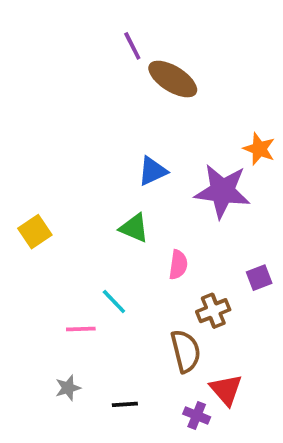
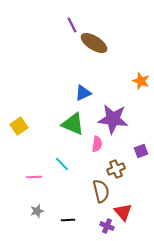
purple star: (222, 191) -> (113, 119), moved
green triangle: (134, 228) -> (73, 124), size x1.4
pink line: (81, 329) -> (34, 177), moved

